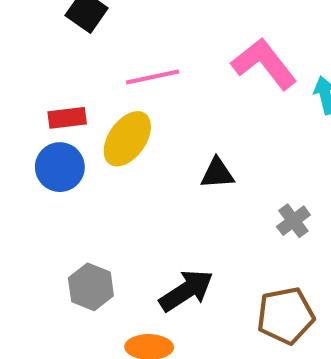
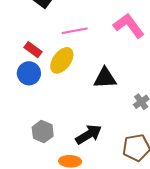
red rectangle: (67, 118) -> (33, 50), turned 42
black triangle: (217, 173) -> (105, 78), size x1.4

